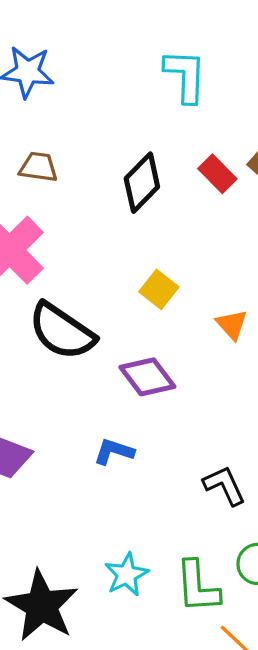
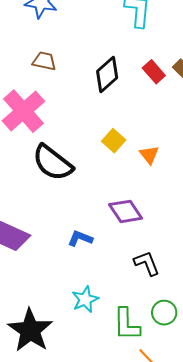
orange triangle: (232, 325) -> (149, 155), moved
purple diamond: (147, 377) -> (126, 211), moved
cyan star: (127, 575) -> (85, 299), moved

